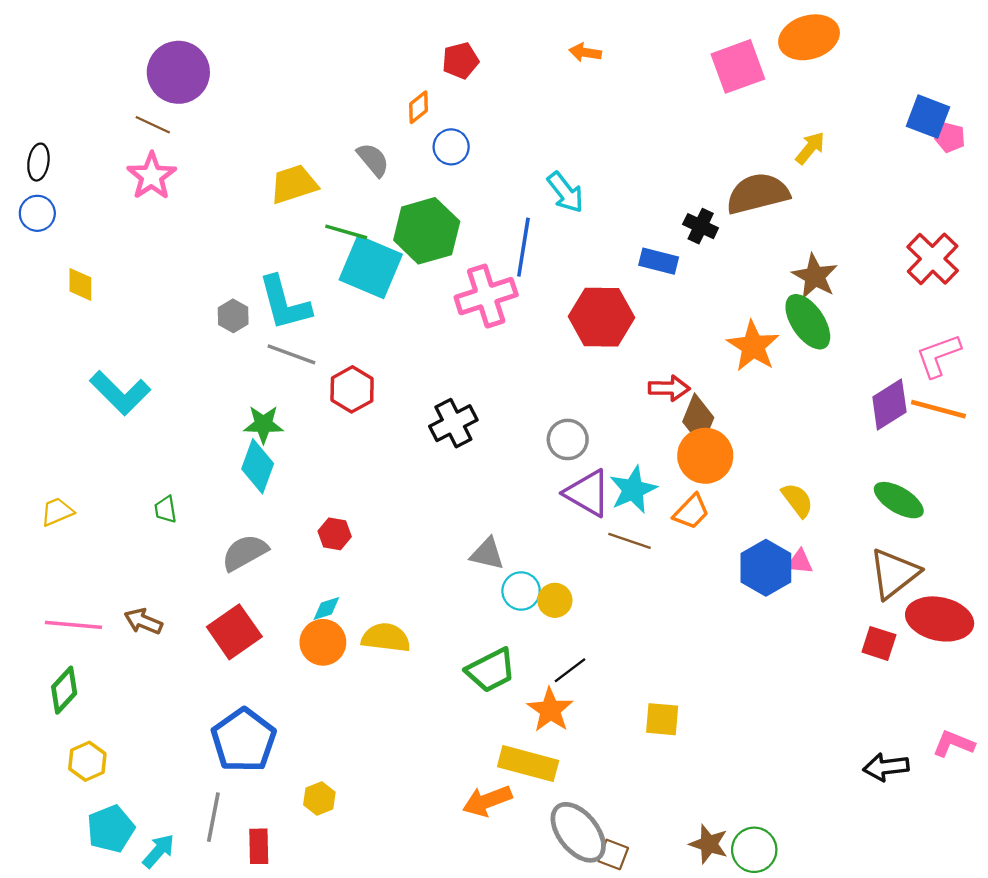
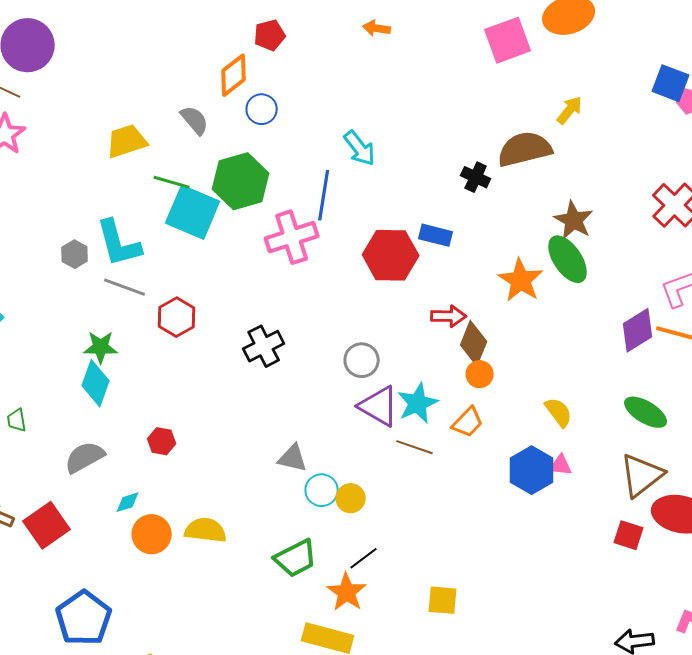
orange diamond: (418, 107) -> (234, 75), size x1.5
blue rectangle: (659, 261) -> (436, 235), moved
orange circle: (705, 456) -> (480, 374), size x0.6
cyan diamond: (326, 608) -> (128, 502), moved
red square: (234, 632) -> (47, 525), moved

